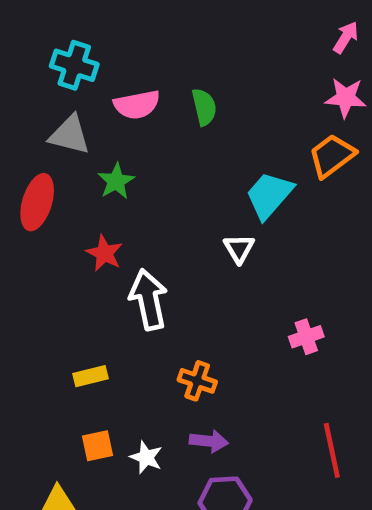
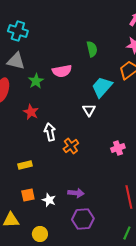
pink semicircle: (137, 105) -> (62, 71), moved
green semicircle: (204, 107) -> (92, 49), moved
white arrow: (149, 300) -> (50, 132), size x0.7
orange cross: (197, 381) -> (71, 146), moved, turned 35

